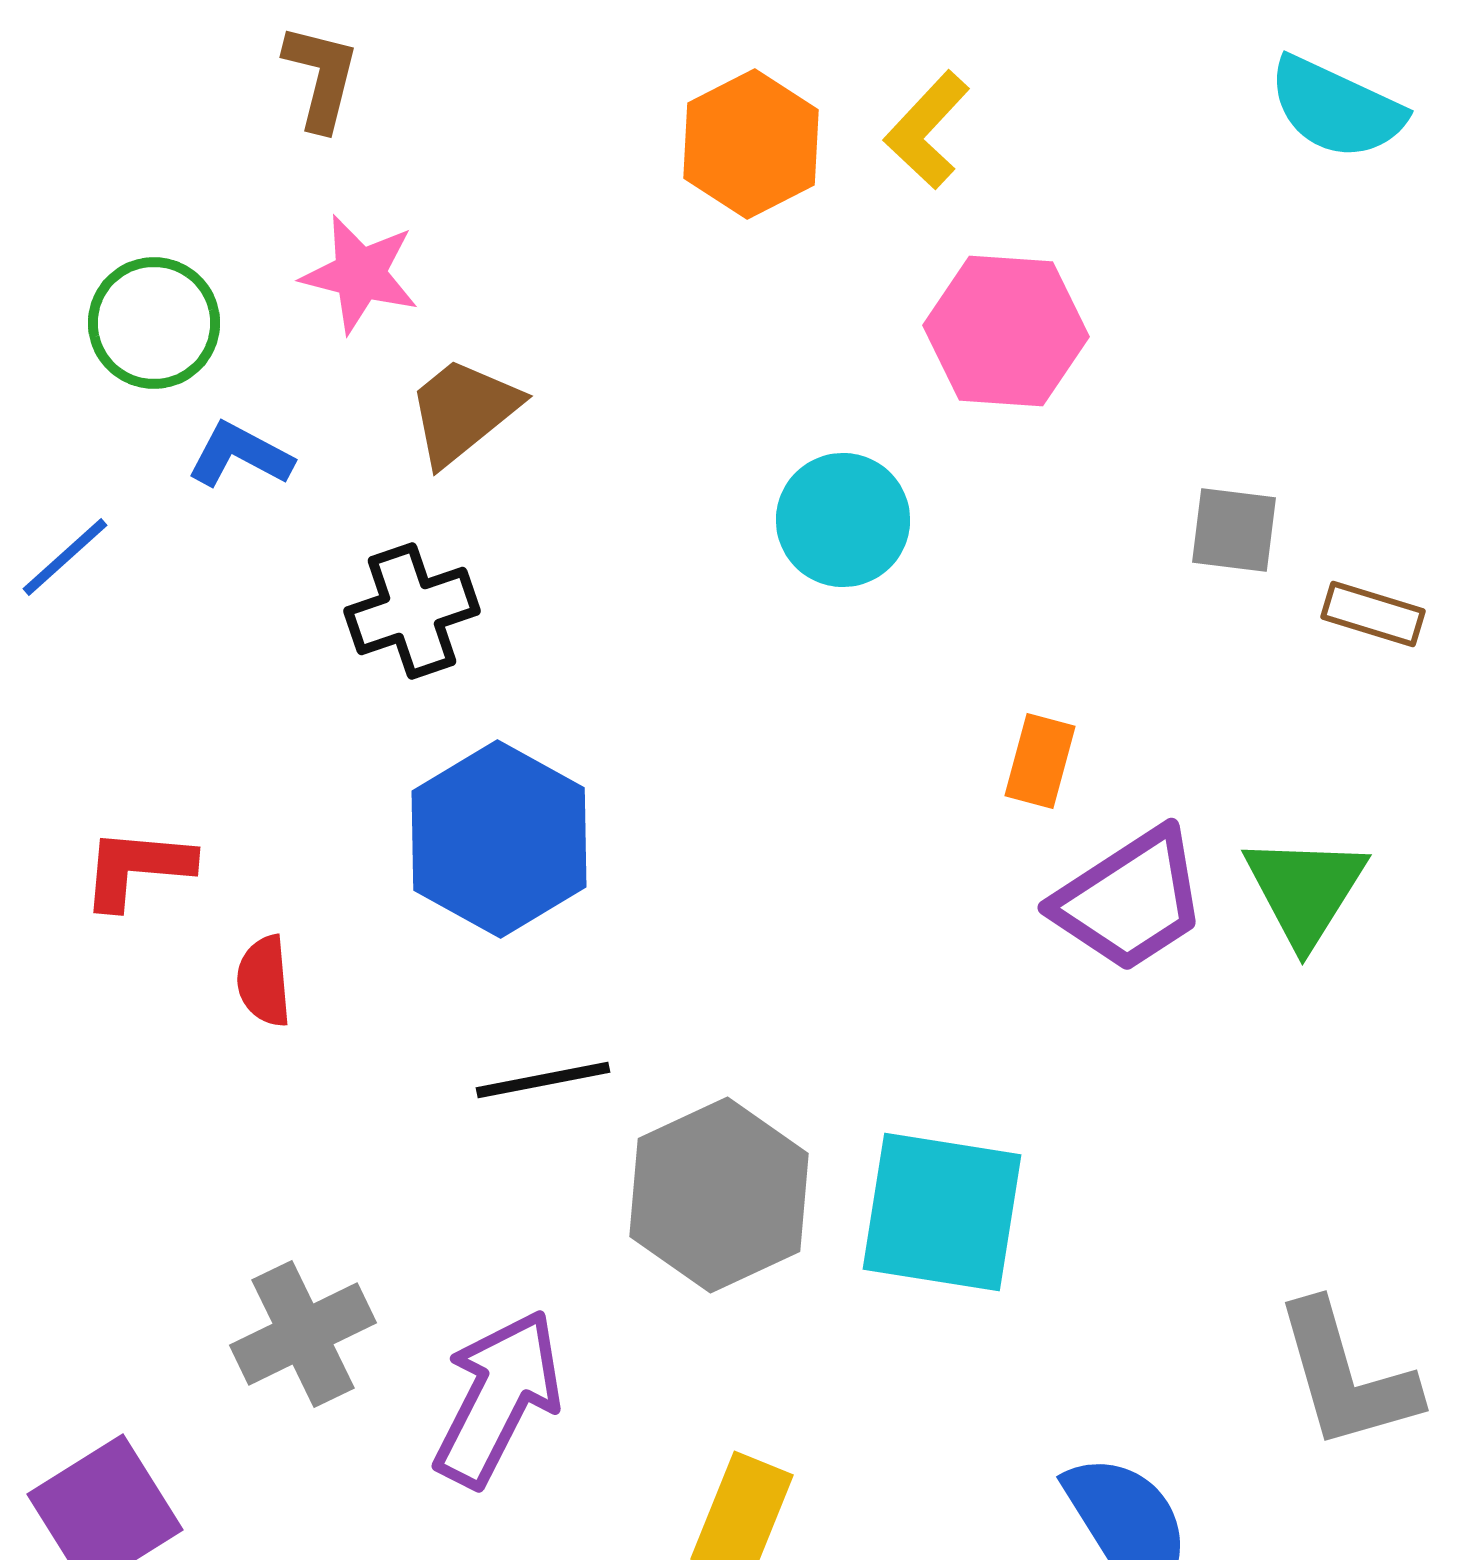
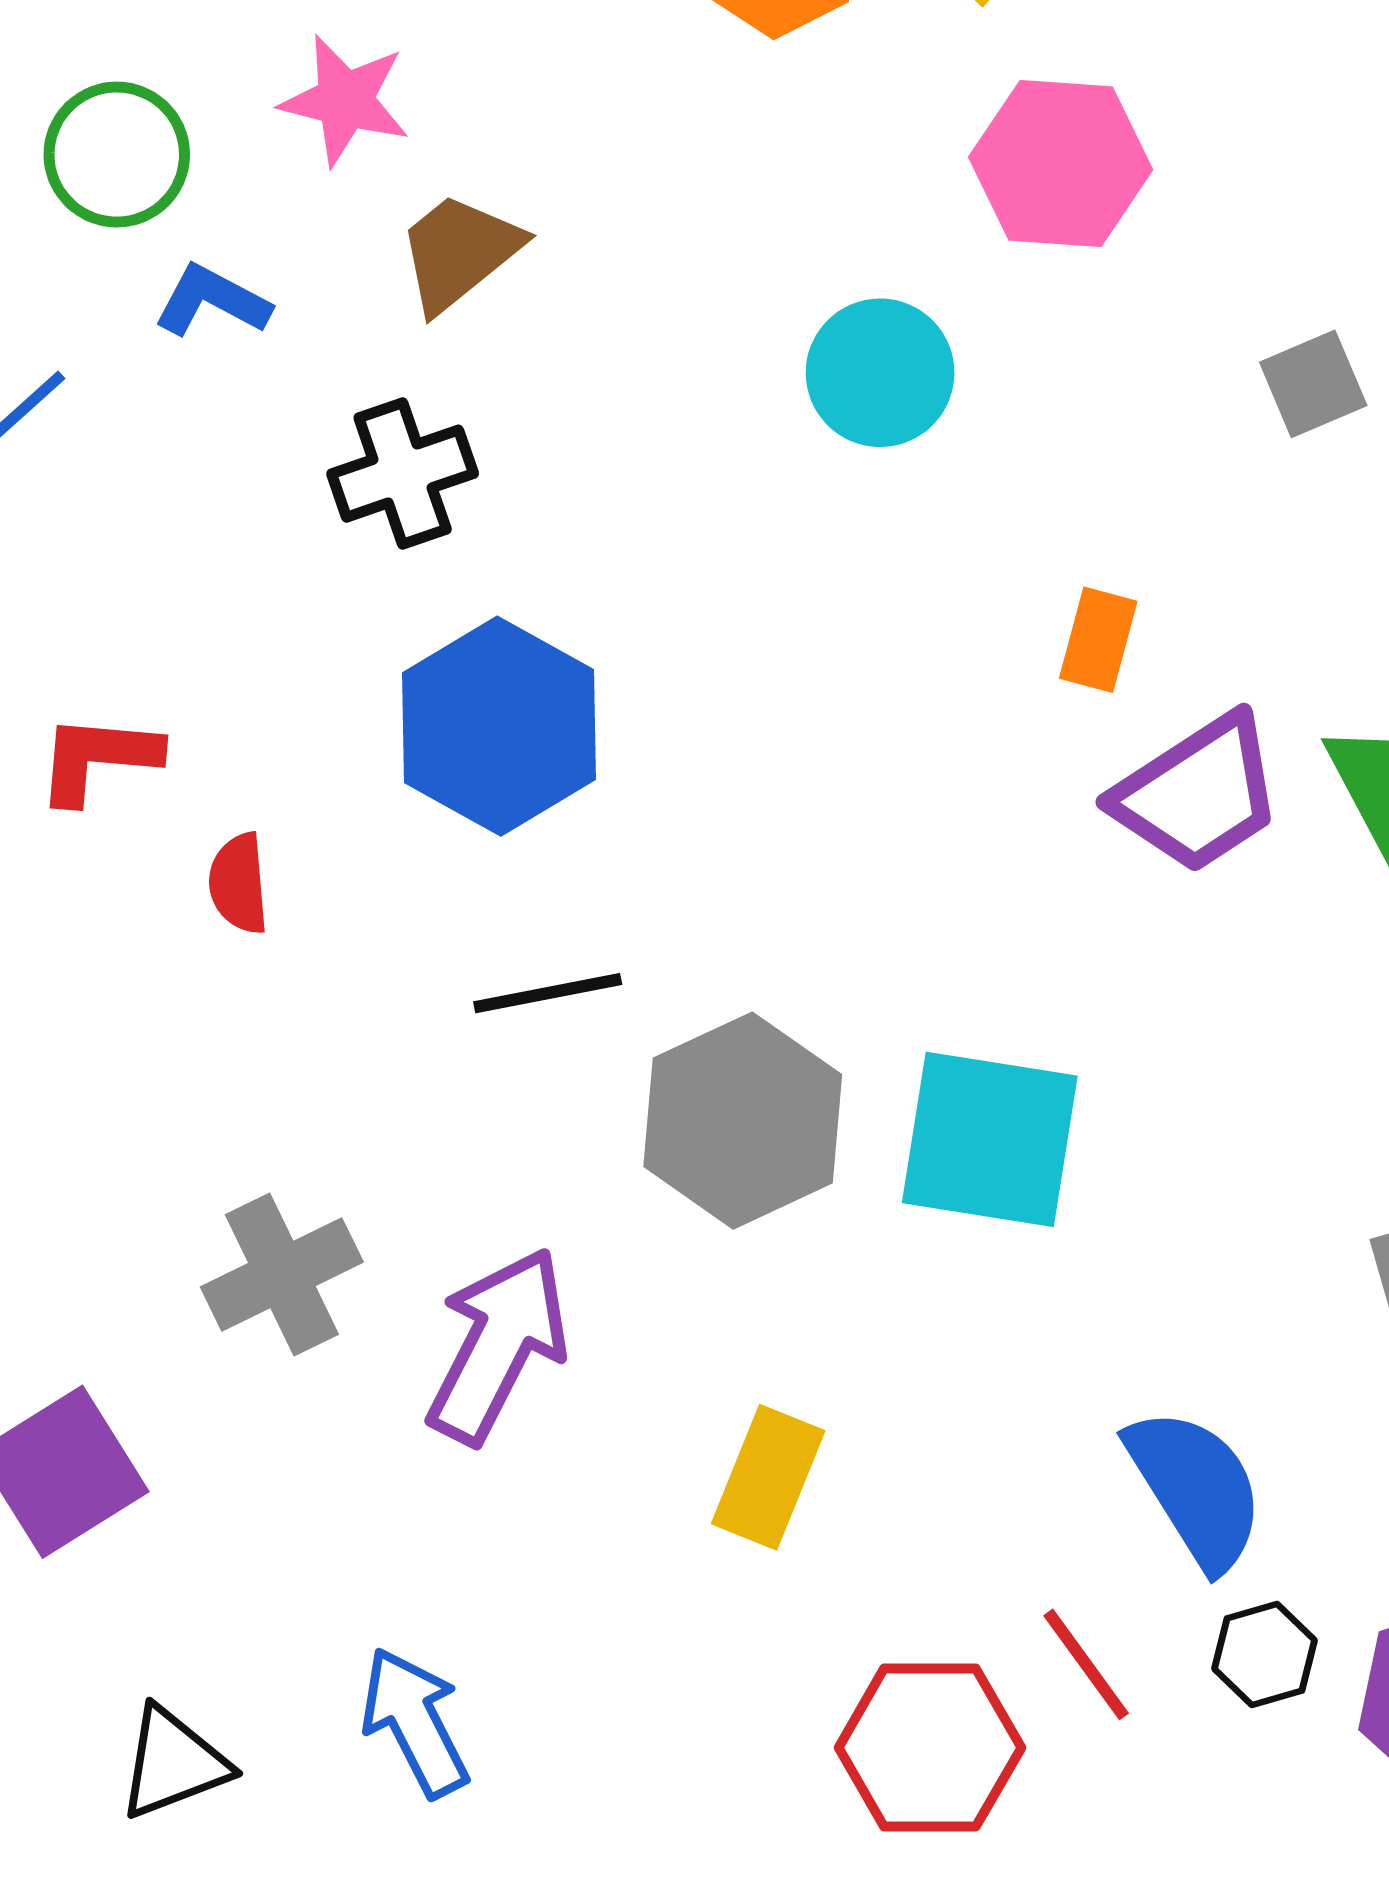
gray square: (1234, 530) -> (1313, 384), turned -30

